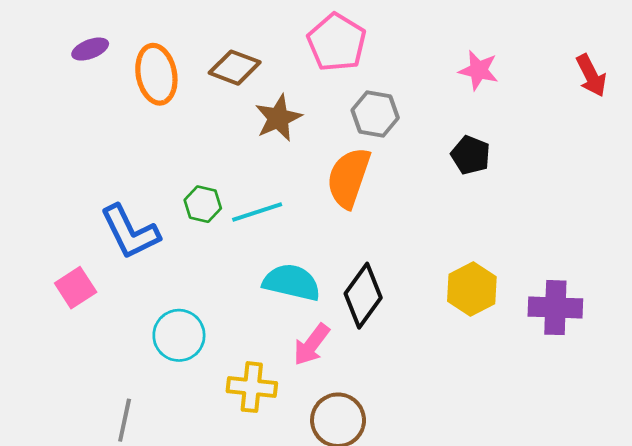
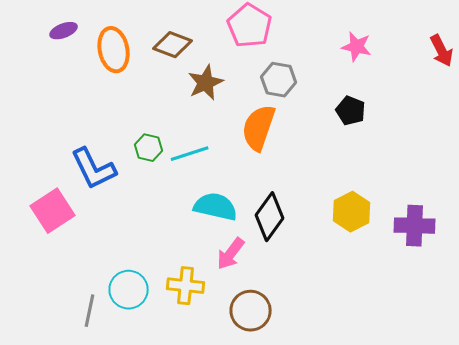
pink square: (76, 288) -> (53, 211), size x1.4
cyan circle: (179, 335) -> (129, 290), moved

